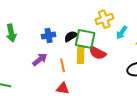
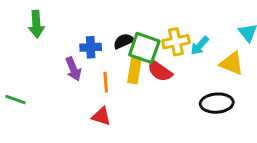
yellow cross: (104, 19) -> (176, 42), moved
blue cross: (49, 36) -> (91, 47), moved
purple arrow: (40, 59) -> (73, 69), turned 98

